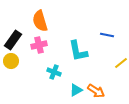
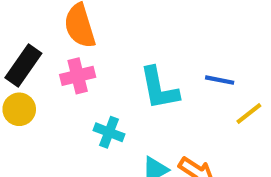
blue line: (107, 35) -> (220, 80), moved

